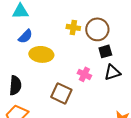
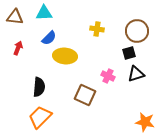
brown circle: (97, 29) -> (137, 31), moved

